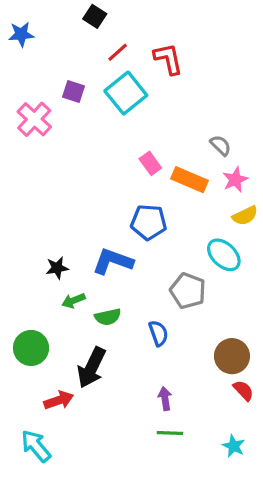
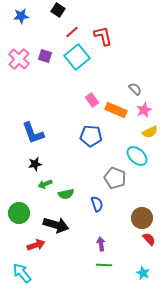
blue star: (21, 34) -> (21, 16), moved
pink cross: (34, 119) -> (19, 59), moved
blue L-shape: (113, 261) -> (33, 133), moved, turned -130
black arrow: (91, 368) -> (56, 225), turned -100

